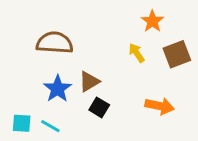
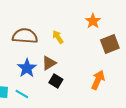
yellow arrow: (137, 53) -> (58, 37), moved
orange arrow: (160, 106) -> (98, 80), turned -78

